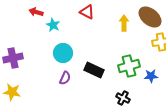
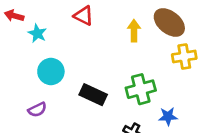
blue star: (151, 76) -> (168, 116), moved
purple semicircle: (65, 78) -> (37, 110), moved, turned 40

